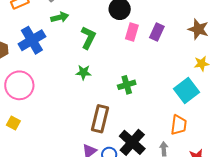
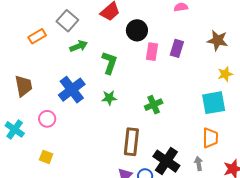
blue cross: (32, 40) -> (72, 90), moved
pink circle: (19, 85) -> (47, 119), size x0.6
cyan square: (186, 90) -> (214, 103), turned 35

